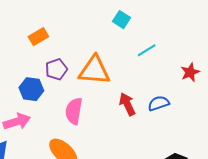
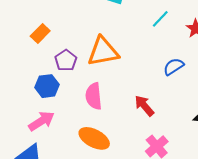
cyan line: (147, 50) -> (160, 19), moved
red arrow: (127, 104) -> (144, 106), moved

